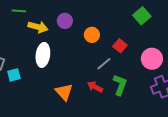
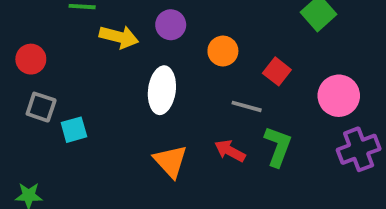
white ellipse: (43, 55) -> (162, 90), moved
gray line: (104, 64) -> (247, 106), turned 56

